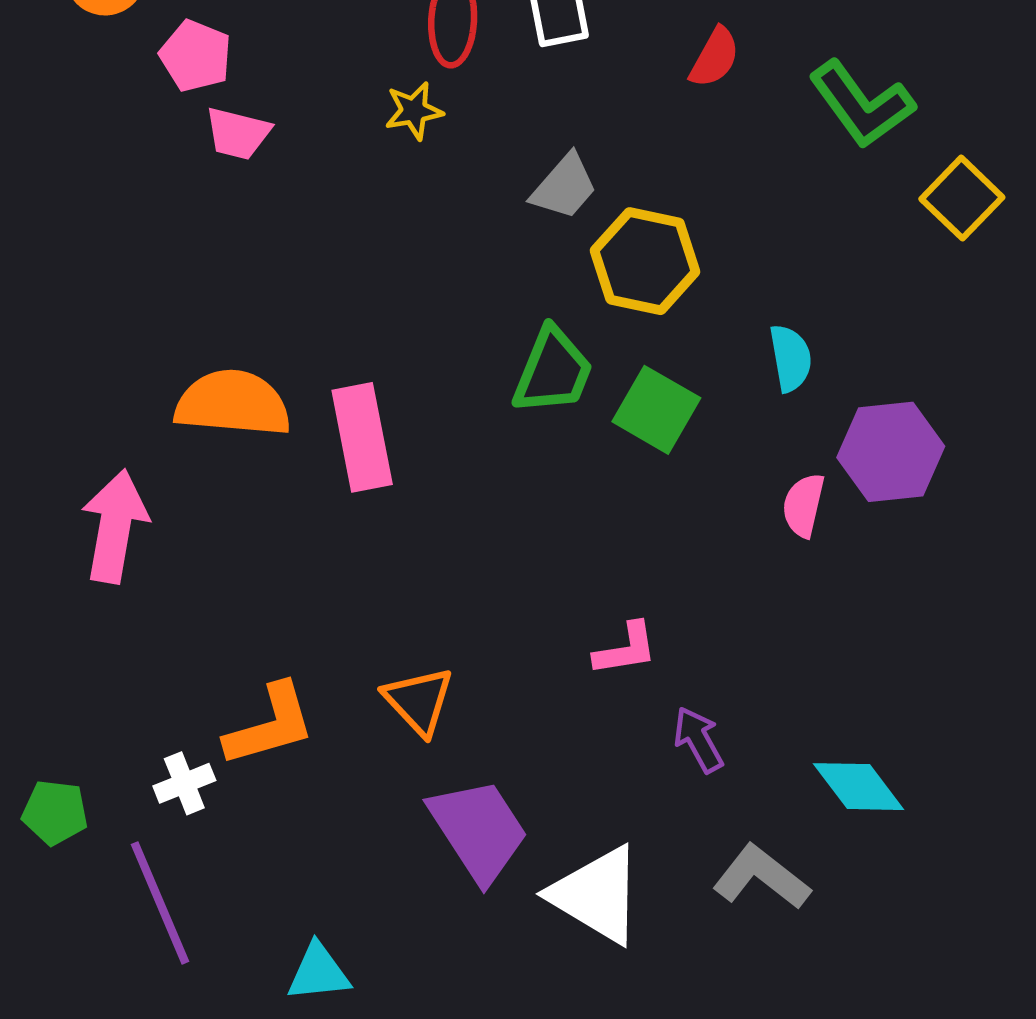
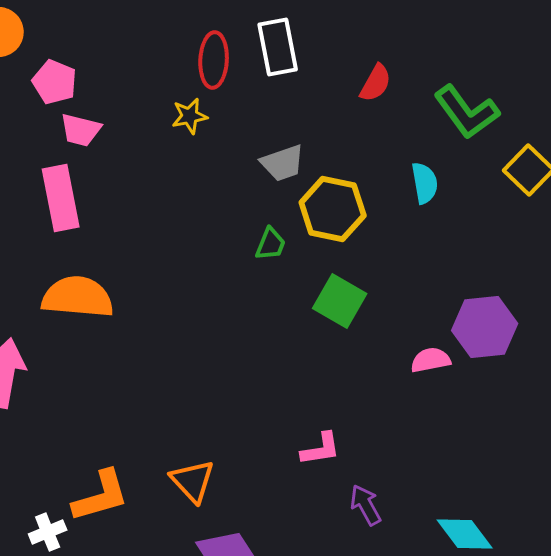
gray trapezoid: (564, 187) -> (283, 163), turned 30
cyan semicircle: (791, 358) -> (425, 183), moved
green trapezoid: (553, 371) -> (271, 244), moved, size x0.6
pink rectangle: (362, 437) -> (61, 198), moved
pink semicircle: (803, 505) -> (431, 360), turned 66

